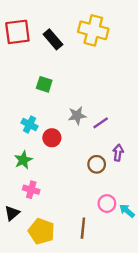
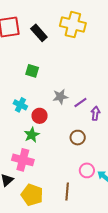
purple arrow: (118, 153) -> (95, 113), moved
green star: (23, 160) -> (32, 135), moved
pink cross: (31, 190) -> (23, 160), size x1.5

